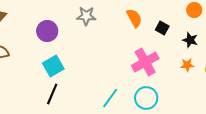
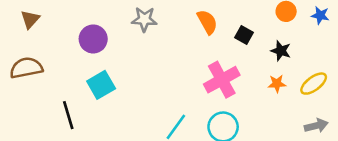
black line: (52, 94) -> (68, 115), moved, turned -40

